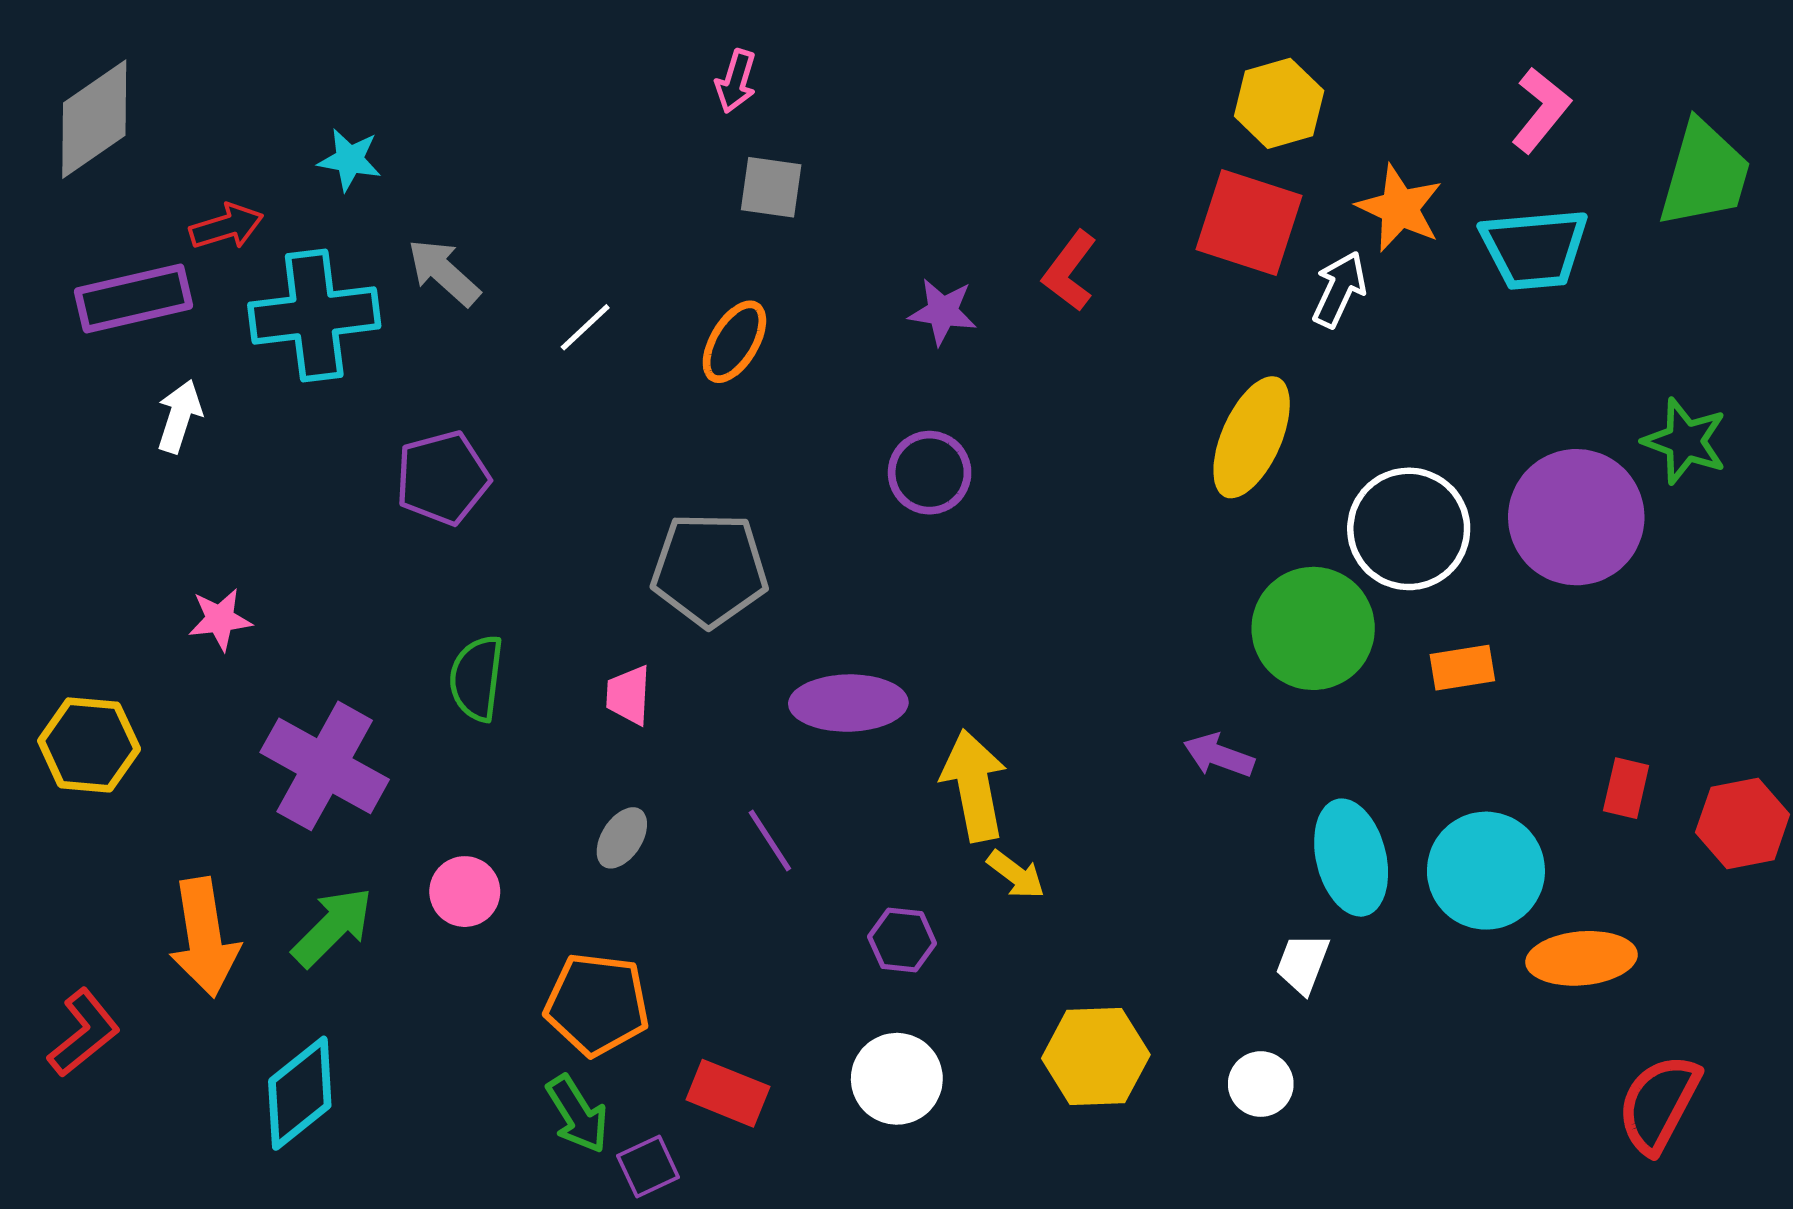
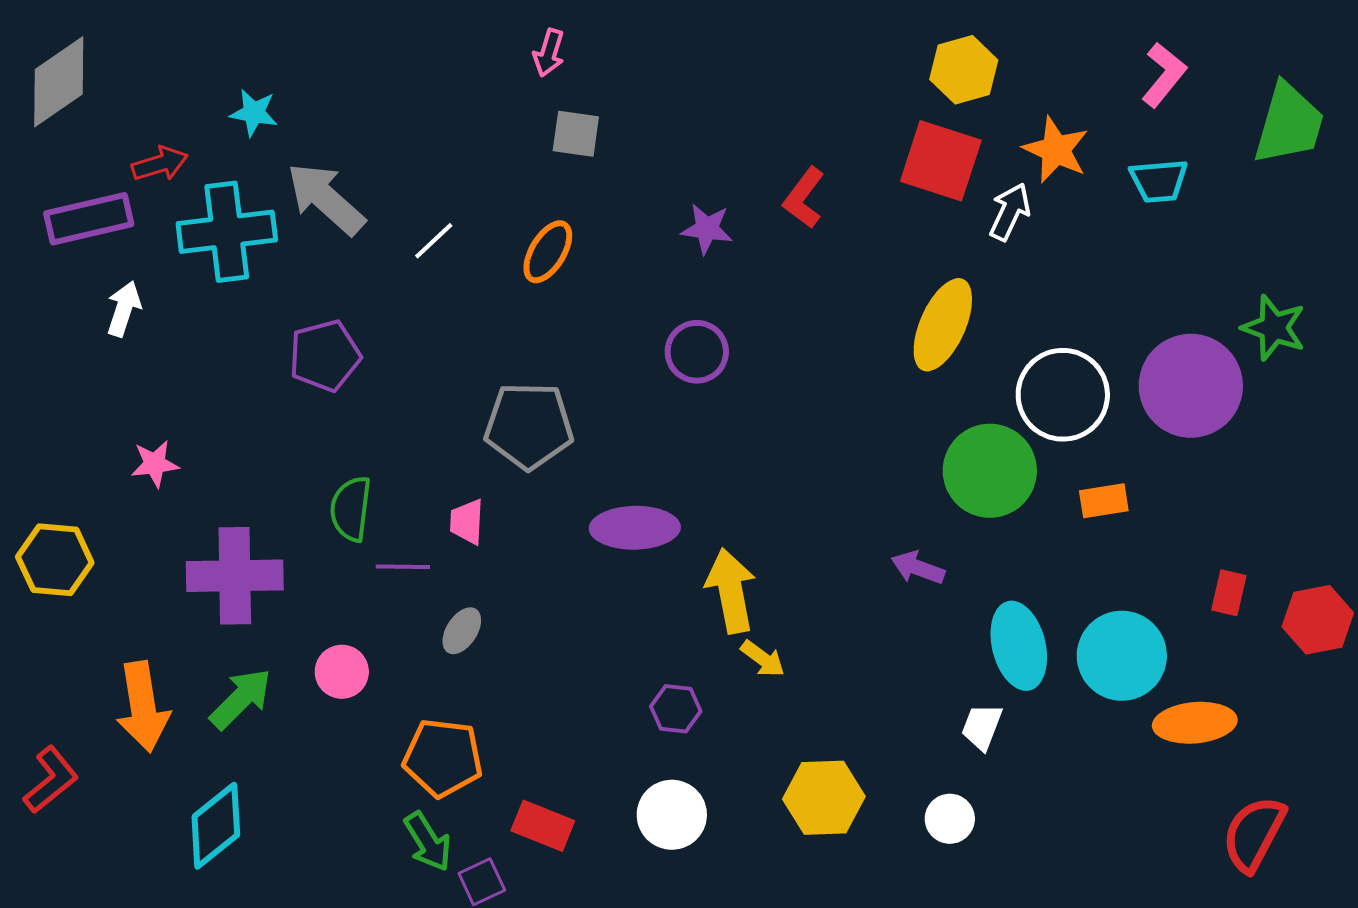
cyan trapezoid: (1534, 249) -> (1159, 181), size x0.7
gray arrow: (444, 272) -> (326, 199), size x1.4
purple cross: (325, 766) -> (235, 576), turned -30
purple line: (770, 841) -> (403, 567), moved, turned -56

